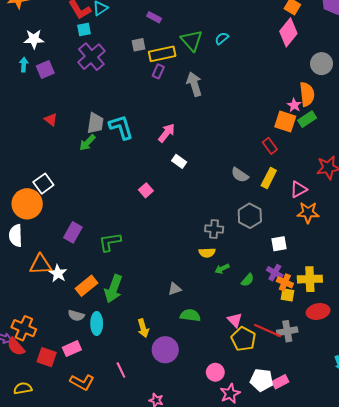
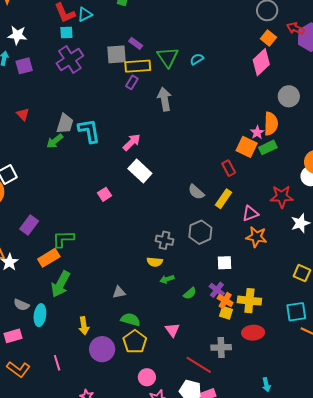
purple rectangle: (154, 17) -> (136, 43), moved
gray square: (139, 45) -> (116, 54), size x1.5
white rectangle: (179, 161) -> (140, 171), size x1.6
orange rectangle: (87, 286) -> (49, 258), moved
red line: (268, 330) -> (199, 365), moved
yellow pentagon: (243, 339) -> (135, 342), moved

